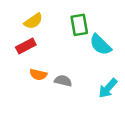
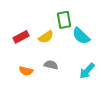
yellow semicircle: (33, 21) -> (46, 37), moved
orange semicircle: (38, 75) -> (26, 71), moved

